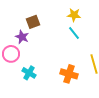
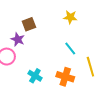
cyan line: (74, 33) -> (70, 48), moved
cyan cross: (29, 73) -> (35, 76), moved

